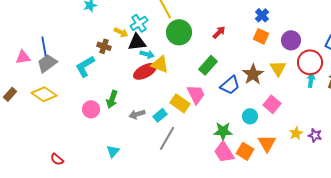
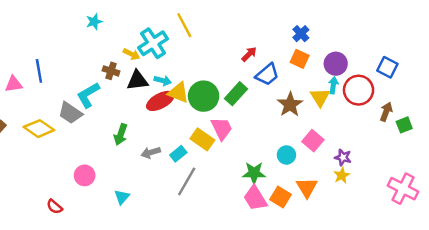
cyan cross: (139, 23) -> (153, 43), size x1.4
green circle: (179, 32) -> (204, 96), moved
black triangle: (137, 42) -> (137, 80), moved
gray trapezoid: (47, 63) -> (70, 113), moved, turned -110
cyan arrow: (311, 80) -> (333, 85), moved
blue trapezoid: (230, 85) -> (267, 74), moved
pink circle: (91, 109) -> (85, 175), moved
purple star: (315, 135) -> (343, 157), moved

